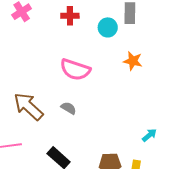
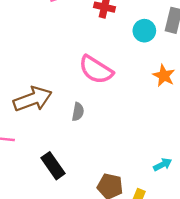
brown arrow: (28, 106) -> (33, 99), turned 104
gray semicircle: (69, 108) -> (78, 112), turned 56

